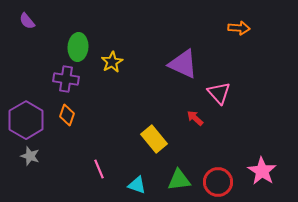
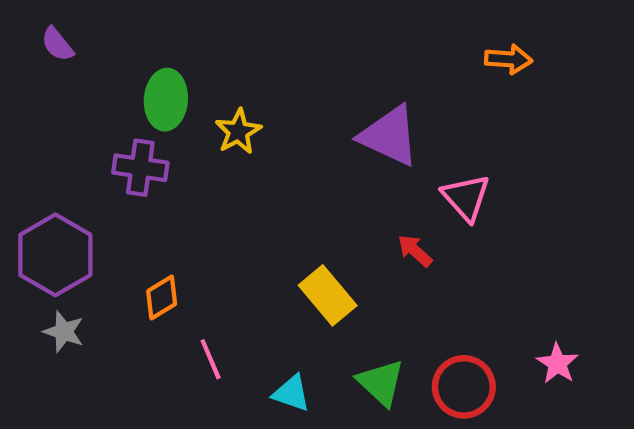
orange diamond: (67, 115) -> (162, 297), moved, turned 40
pink star: (262, 171) -> (557, 363), size x0.7
green triangle: (179, 180) -> (381, 383), turned 50

